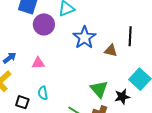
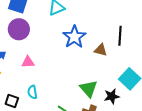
purple circle: (44, 24) -> (19, 29), moved

